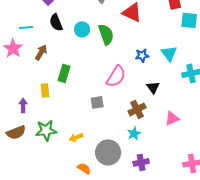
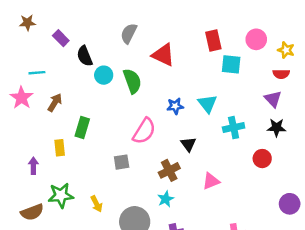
black semicircle: (56, 22) -> (85, 56), moved
brown semicircle: (16, 132) -> (32, 212), moved
yellow arrow: (76, 137) -> (97, 204), turned -96

